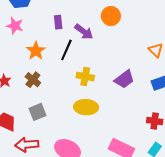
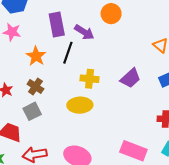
purple rectangle: (58, 22) -> (57, 24), size x1.6
yellow ellipse: (86, 107) -> (80, 105), moved
gray square: (37, 112) -> (32, 111), moved

